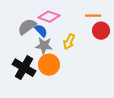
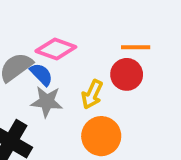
red circle: (101, 31) -> (127, 74), moved
orange circle: (49, 65) -> (101, 136), moved

